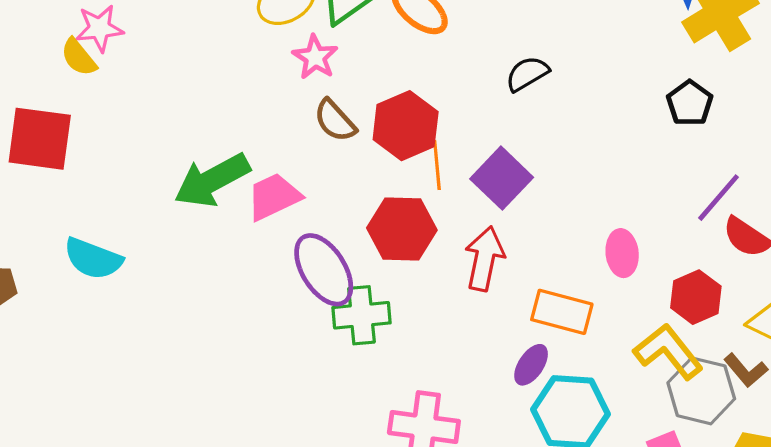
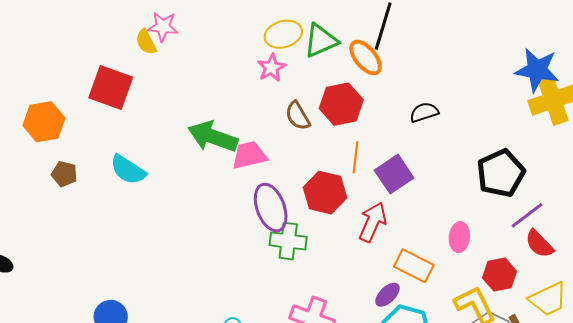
pink star: (315, 57) -> (271, 68), moved
black pentagon: (690, 103) -> (501, 173), moved, size x1.6
red hexagon: (406, 126) -> (341, 104), moved
green arrow: (212, 180) -> (213, 137), turned 36

